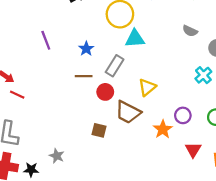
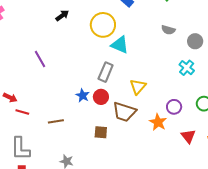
cyan triangle: (135, 39) -> (120, 45), turned 36
blue star: (86, 49) -> (83, 95), moved
brown line: (84, 76) -> (56, 121), moved

